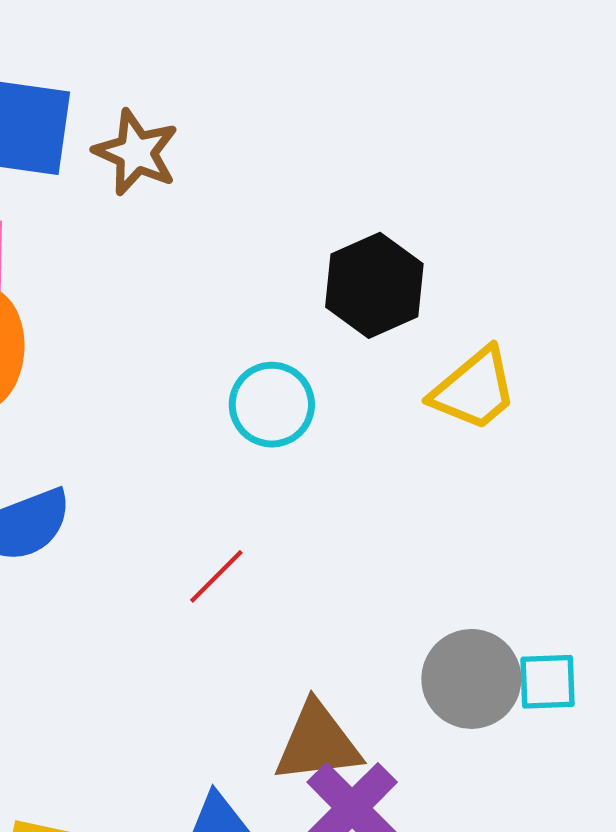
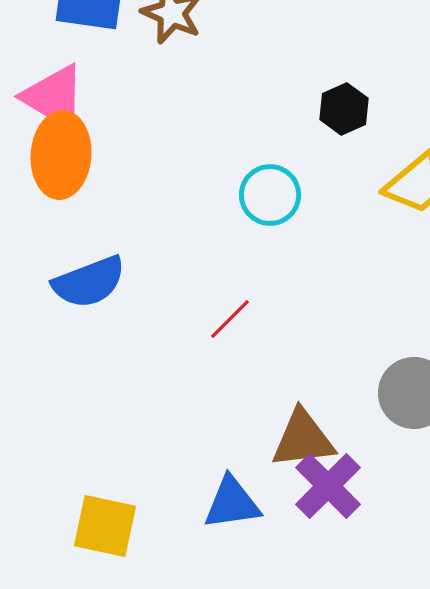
black hexagon: (374, 285) -> (344, 109), size x0.7

